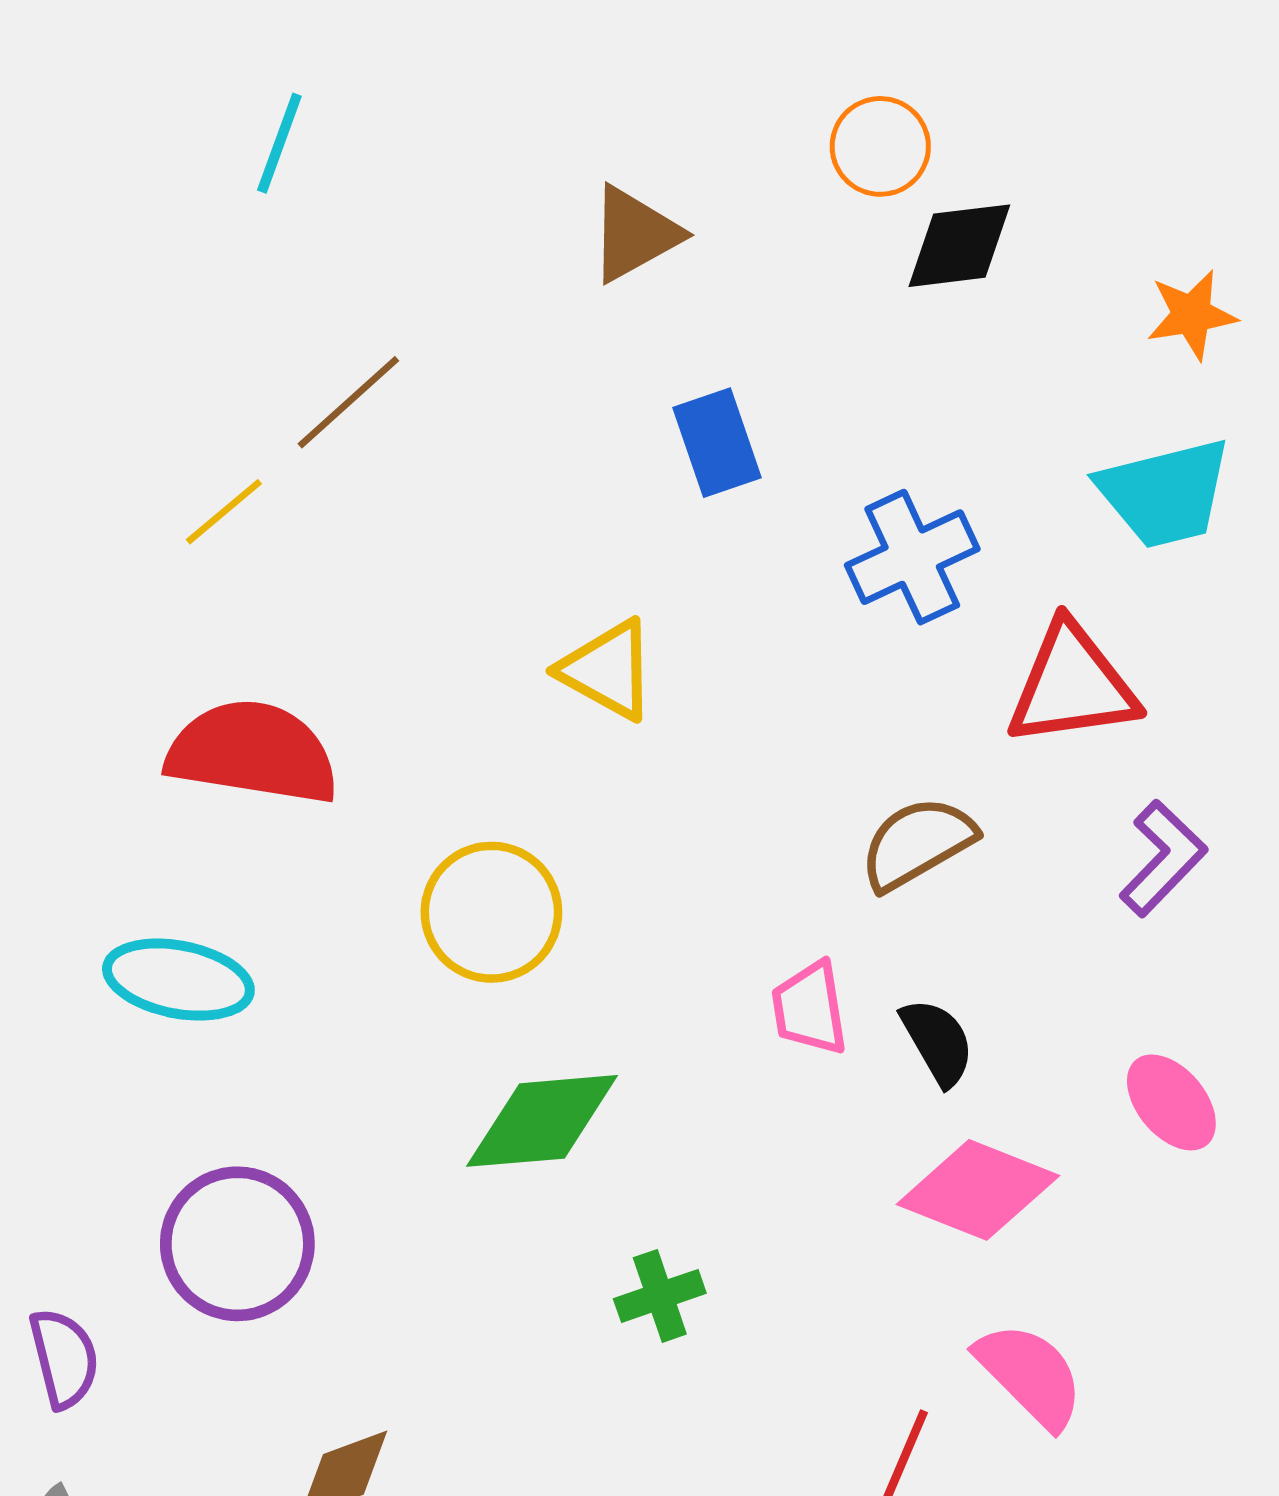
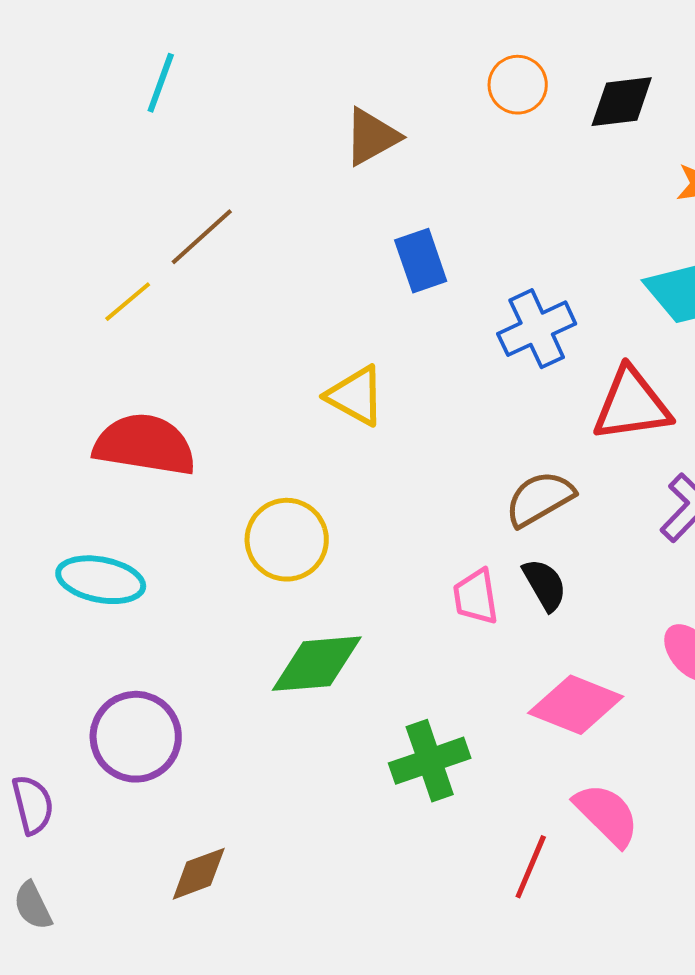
black diamond: (959, 246) -> (622, 102), moved
black semicircle: (937, 1042) -> (545, 585), moved
green cross: (660, 1296) -> (430, 761), moved, size x1.5

